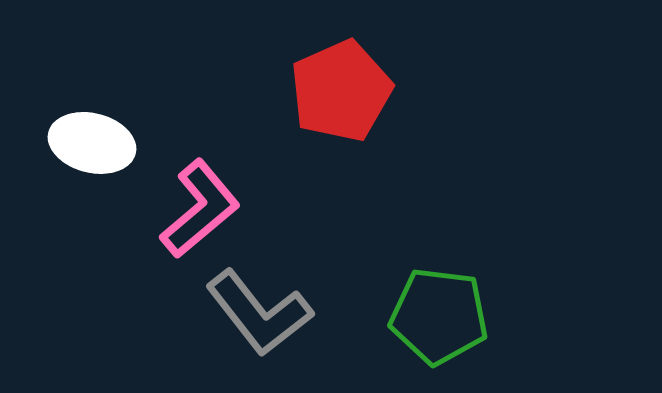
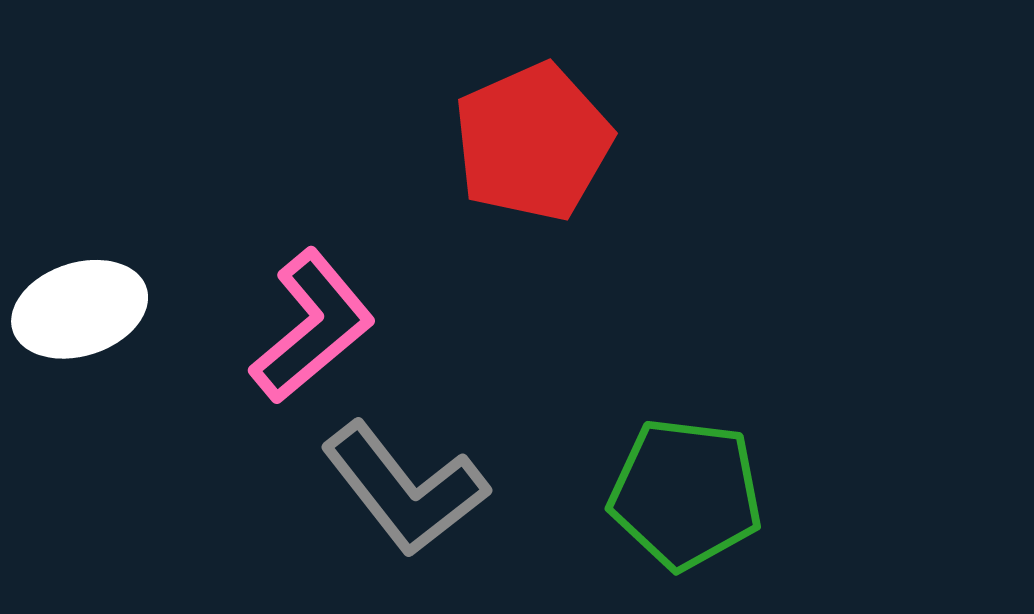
white ellipse: (92, 143) -> (80, 309), moved, turned -32

